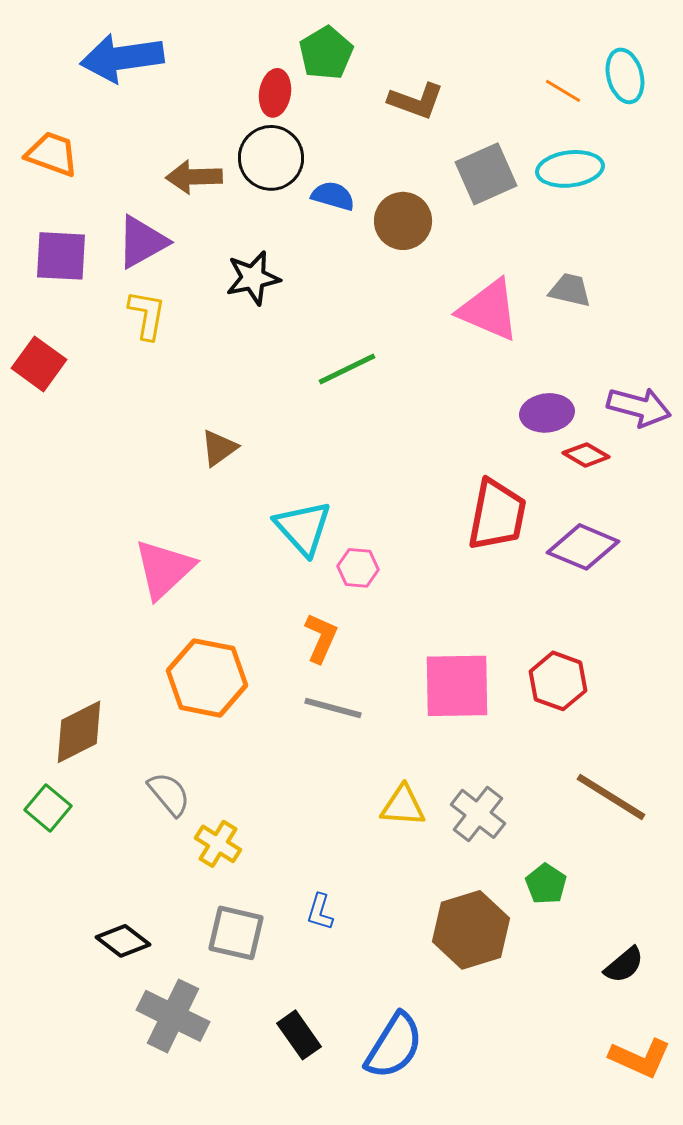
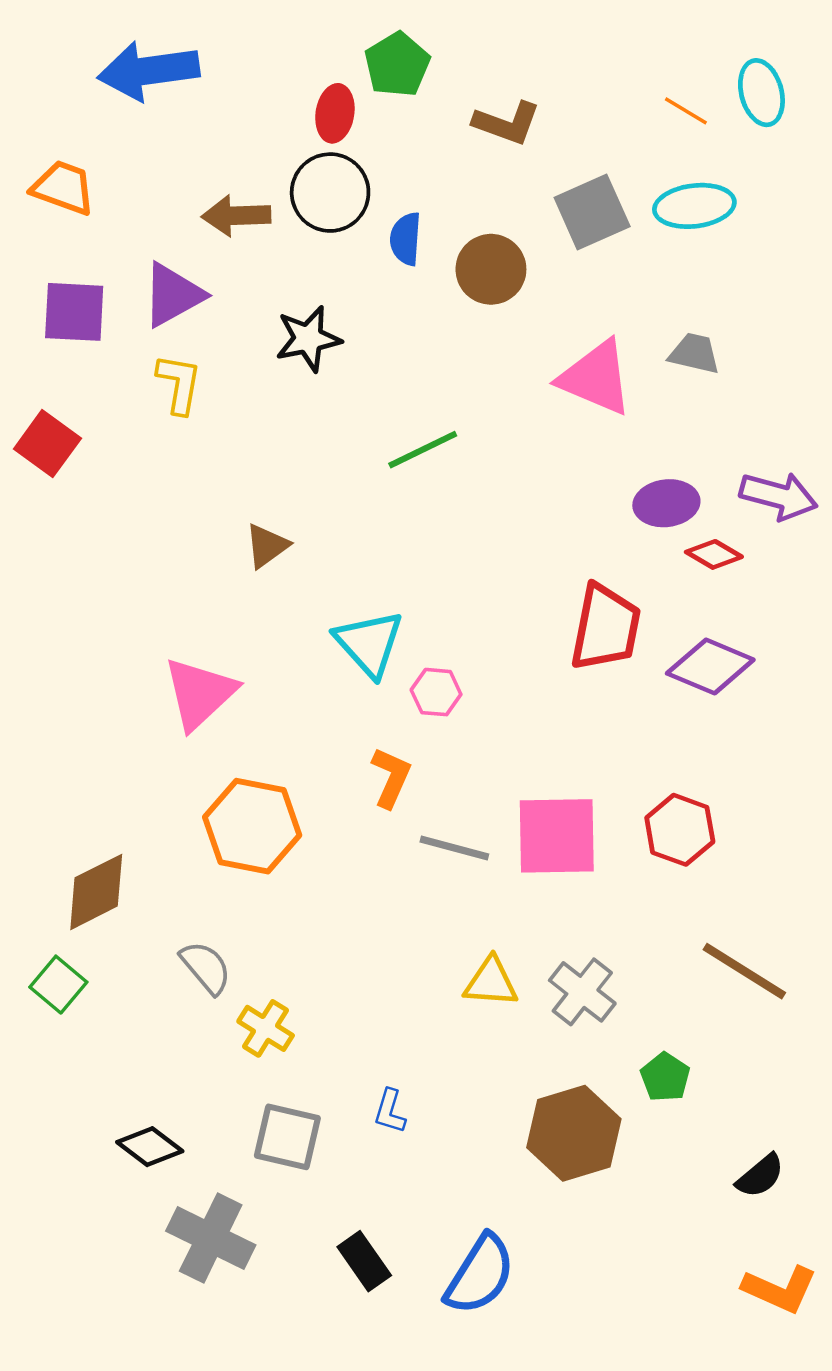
blue semicircle: (333, 196) -> (406, 239), turned -102
gray line: (333, 708) -> (454, 848), moved

